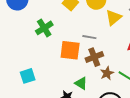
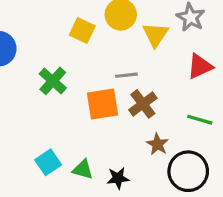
brown star: (107, 73) -> (157, 144), moved
green triangle: (81, 83) -> (83, 169), moved

